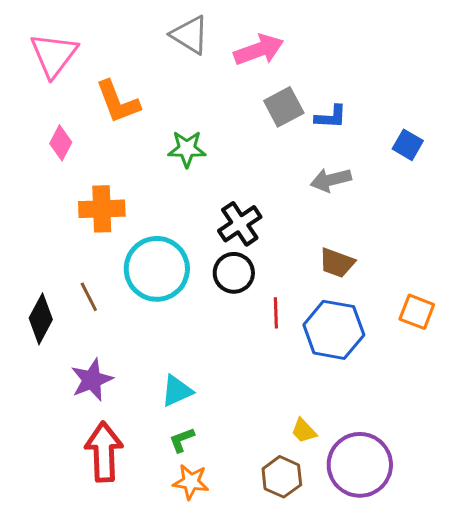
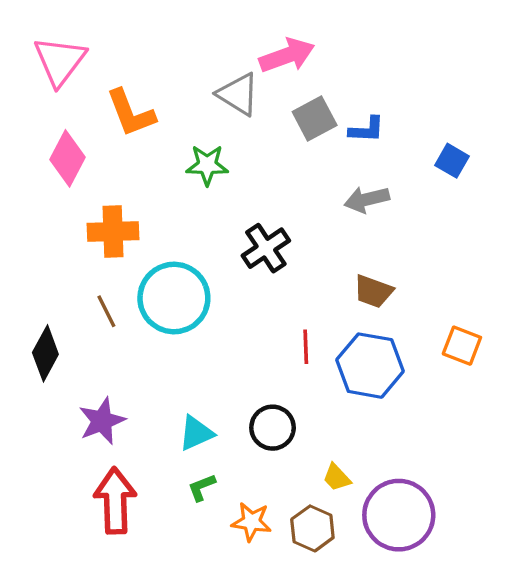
gray triangle: (190, 35) -> (238, 94), moved
pink diamond: (61, 143) -> (68, 158), size x1.4
black circle: (234, 273) -> (273, 428), moved
brown line: (89, 297) -> (106, 311), moved
orange star: (191, 482) -> (251, 522), moved

